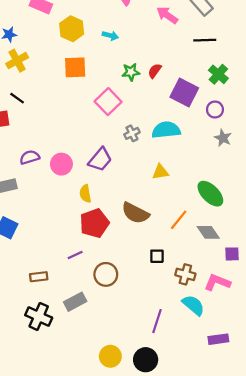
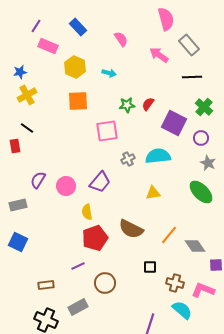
pink square: (108, 102) -> (107, 131), turned 35
purple semicircle: (30, 157) -> (38, 180), turned -42
green ellipse: (210, 194) -> (201, 192), moved

